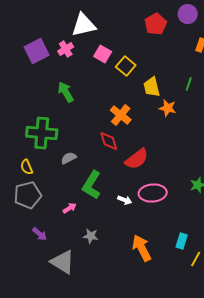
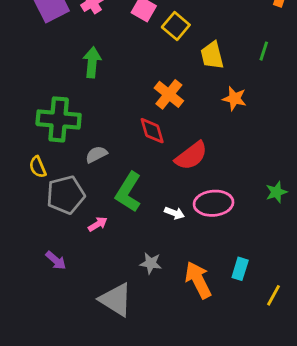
green arrow: (66, 92) -> (92, 62), turned 35
orange star: (168, 108) -> (234, 99), moved
gray pentagon: (28, 195) -> (66, 195), moved
gray star: (91, 236) -> (151, 263), moved
cyan rectangle: (182, 241) -> (240, 269), moved
gray triangle: (63, 262) -> (116, 300), moved

